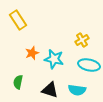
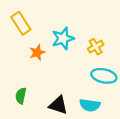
orange star: (32, 53) -> (37, 52), moved
cyan star: (54, 59) -> (63, 38), moved, turned -30

